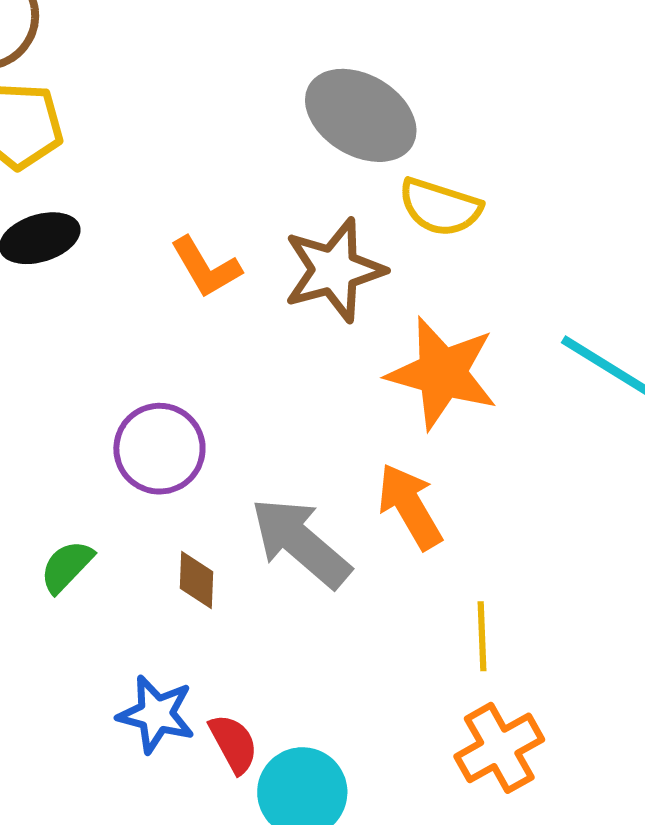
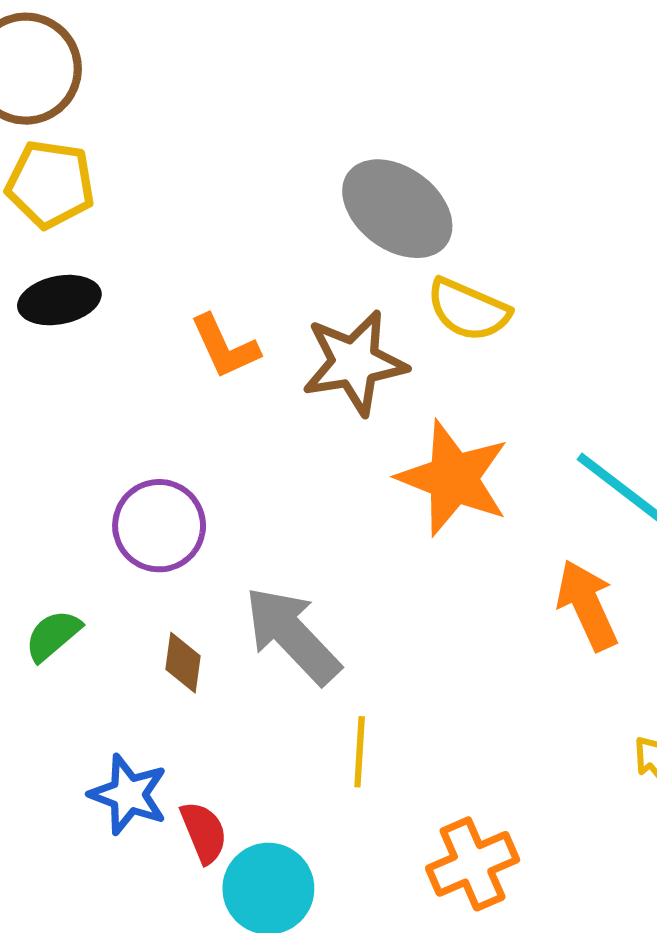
orange arrow: (410, 506) -> (587, 605), moved
yellow line: (482, 636) -> (360, 752), moved

